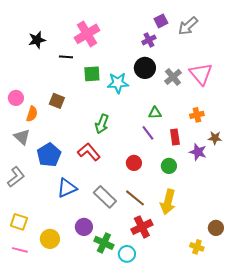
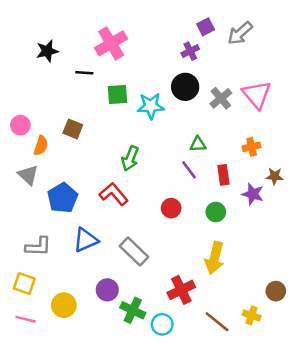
gray L-shape: (16, 177) -> (38, 246), moved, turned 40
brown line: (135, 198) -> (217, 322), moved

